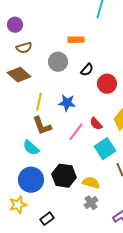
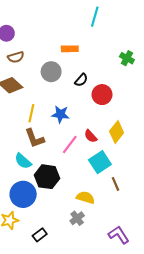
black hexagon: (64, 176) -> (47, 177), moved
gray cross: (91, 203) -> (77, 218), moved

